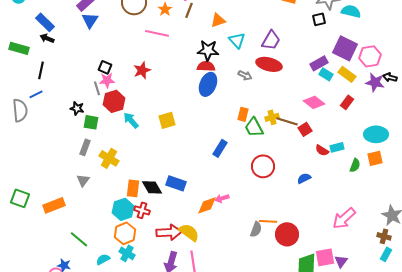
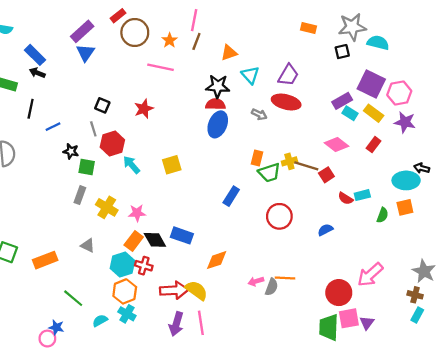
black arrow: (390, 77) -> (422, 168), moved
pink star: (107, 80) -> (137, 213), moved
blue line: (36, 94) -> (53, 127), moved
green trapezoid: (254, 127) -> (269, 173), turned -80
gray triangle: (83, 180) -> (88, 245), moved, turned -40
orange rectangle: (133, 188) -> (134, 241), turned 30
pink arrow: (222, 198) -> (256, 281), moved
red circle: (287, 234) -> (339, 293), moved

